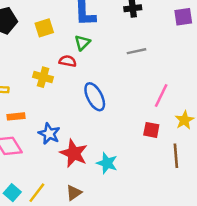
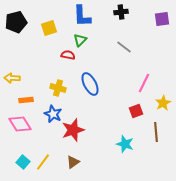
gray line: (136, 51) -> (124, 47), turned 49
yellow cross: (43, 77) -> (58, 88), moved
red square: (151, 130) -> (136, 111), turned -32
red star: (74, 153) -> (73, 130), turned 30
cyan star: (107, 163) -> (125, 144), moved

